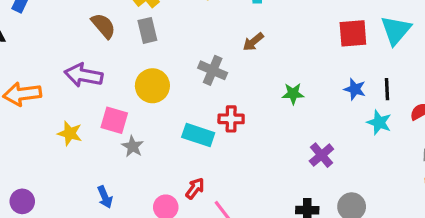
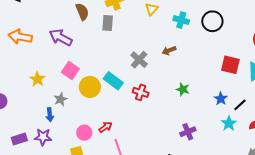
yellow circle: (152, 86) -> (90, 87), moved
black line: (387, 89) -> (240, 105), turned 32
yellow star: (70, 133) -> (37, 79), moved
cyan rectangle: (198, 135) -> (113, 81), moved
gray star: (133, 146) -> (60, 99), moved

